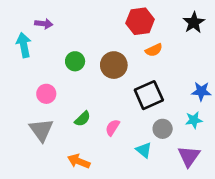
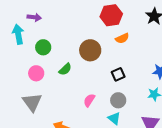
green circle: (75, 61) -> (43, 47), moved
black square: (149, 95) -> (118, 74), size x0.6
green semicircle: (83, 119) -> (65, 69), moved
gray circle: (163, 129) -> (118, 100), moved

